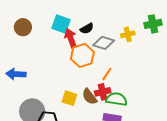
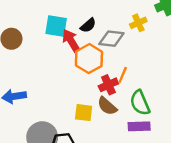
red cross: (103, 92) -> (108, 85), moved
green semicircle: (116, 99) -> (140, 103), turned -110

